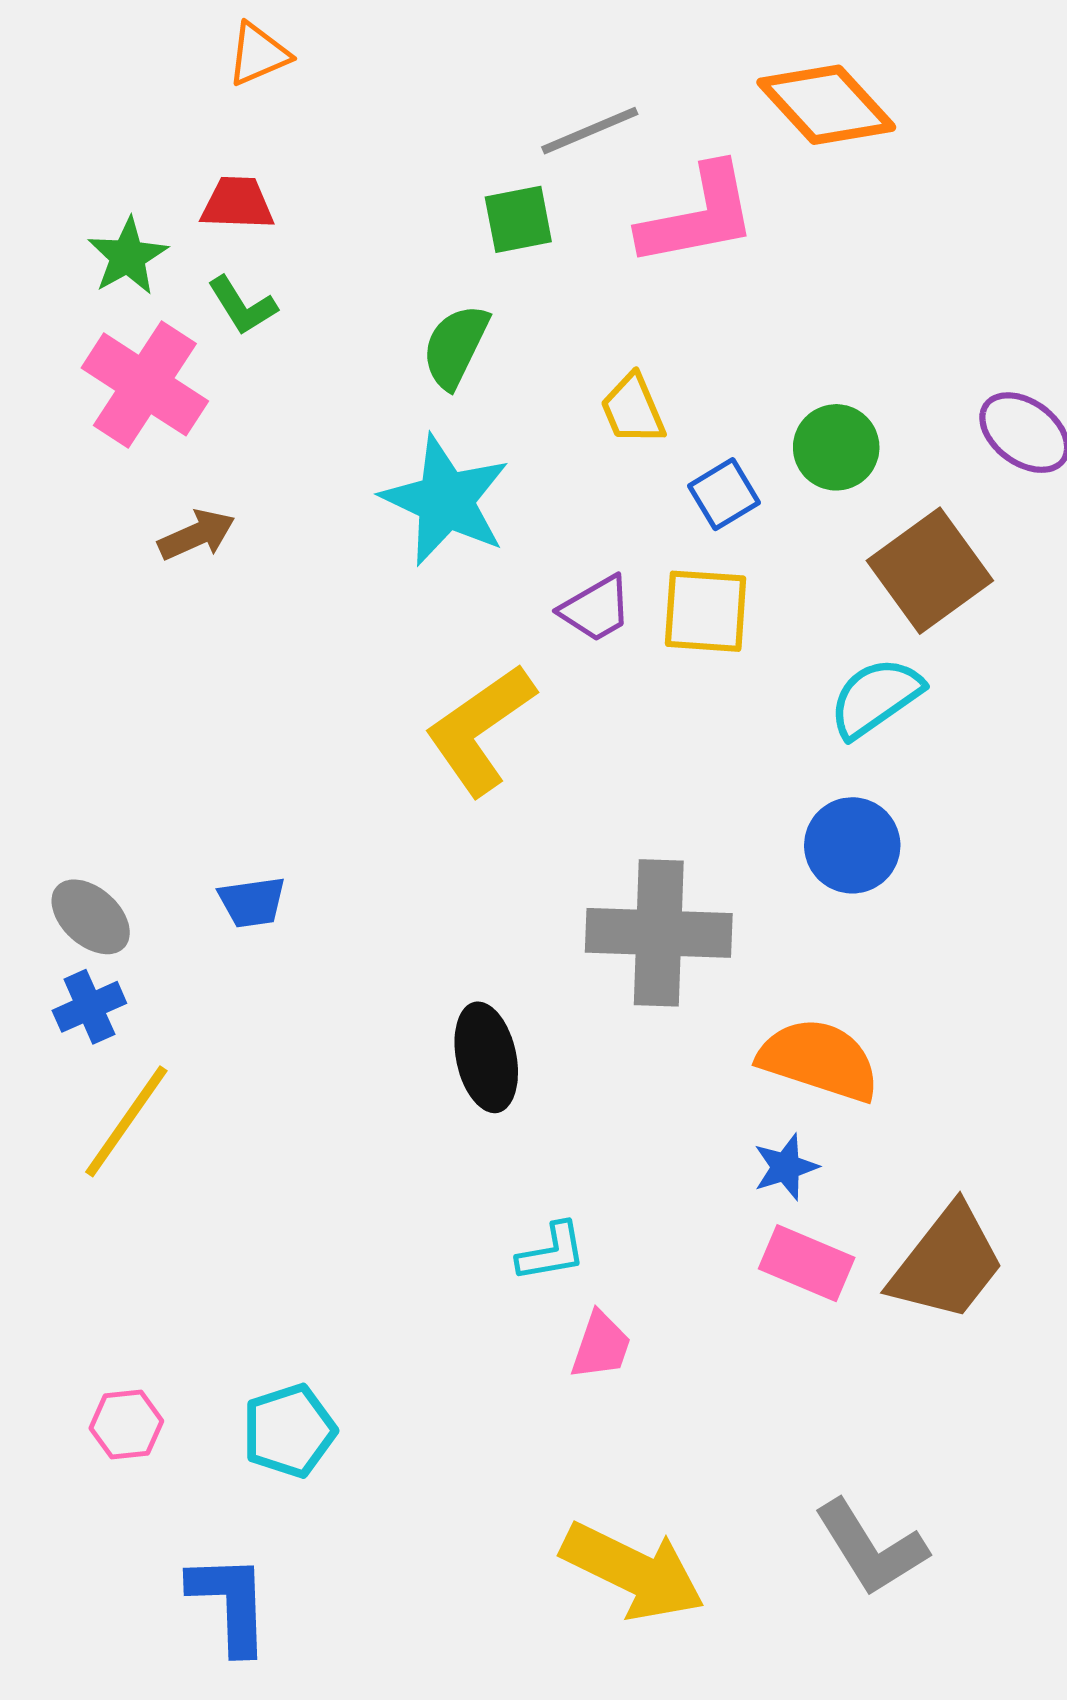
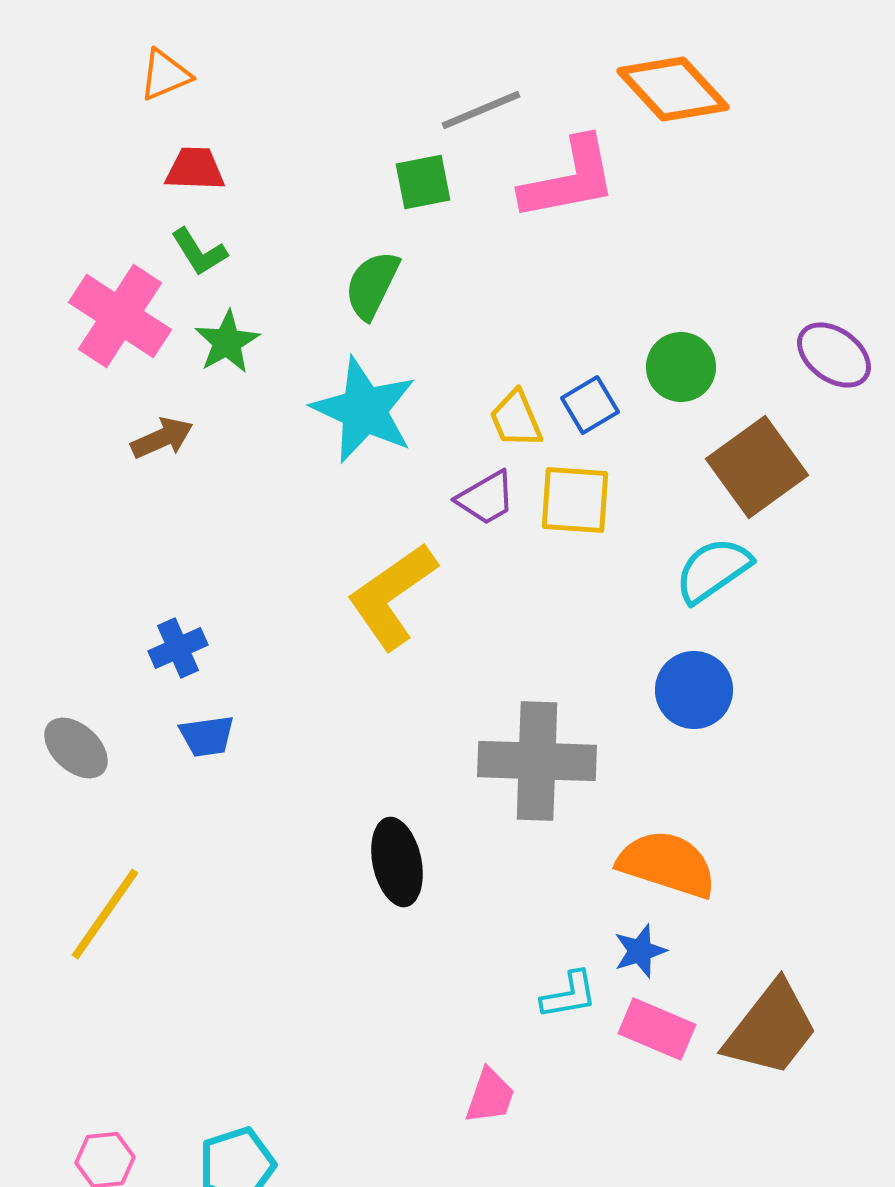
orange triangle: (258, 54) -> (165, 75), moved
green star: (128, 256) -> (227, 342), moved
yellow trapezoid: (633, 409) -> (516, 419), moved
blue cross: (89, 1007) -> (178, 648), moved
cyan L-shape: (552, 1252) -> (569, 995), moved

